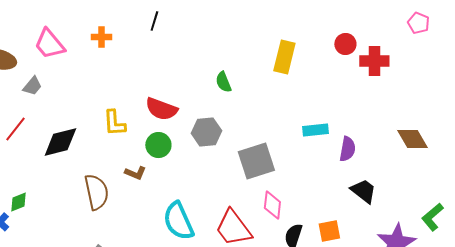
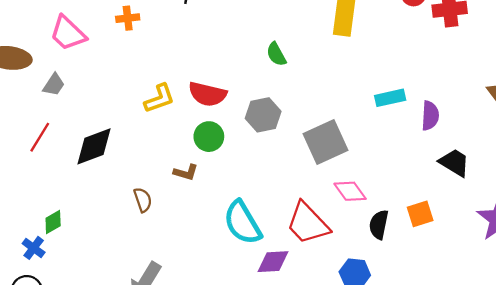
yellow L-shape: (114, 123) -> (159, 98), moved, turned -100
brown semicircle: (96, 192) -> (143, 200), size x0.6
pink diamond: (272, 205) -> (350, 191), turned -36

